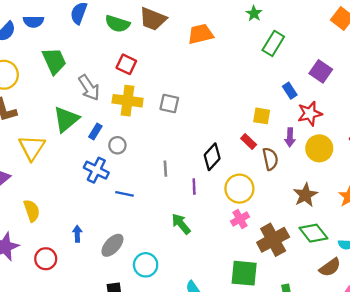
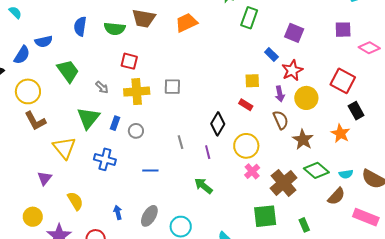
gray arrow: (89, 88) -> (102, 87), size x0.6
brown semicircle: (270, 159) -> (281, 120), moved
blue cross: (96, 170) -> (105, 159), moved

